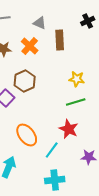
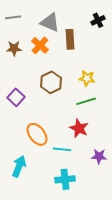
gray triangle: (40, 23) -> (50, 22), size x1.5
brown hexagon: (25, 81) -> (51, 82), moved
cyan line: (52, 150) -> (62, 149), turned 60

